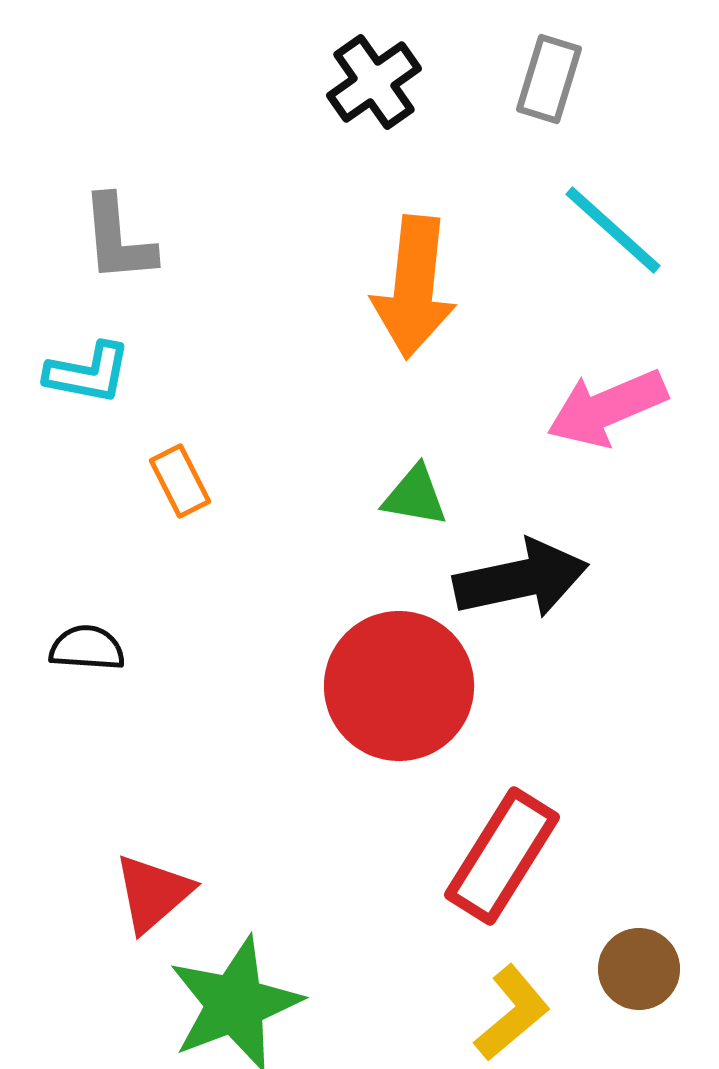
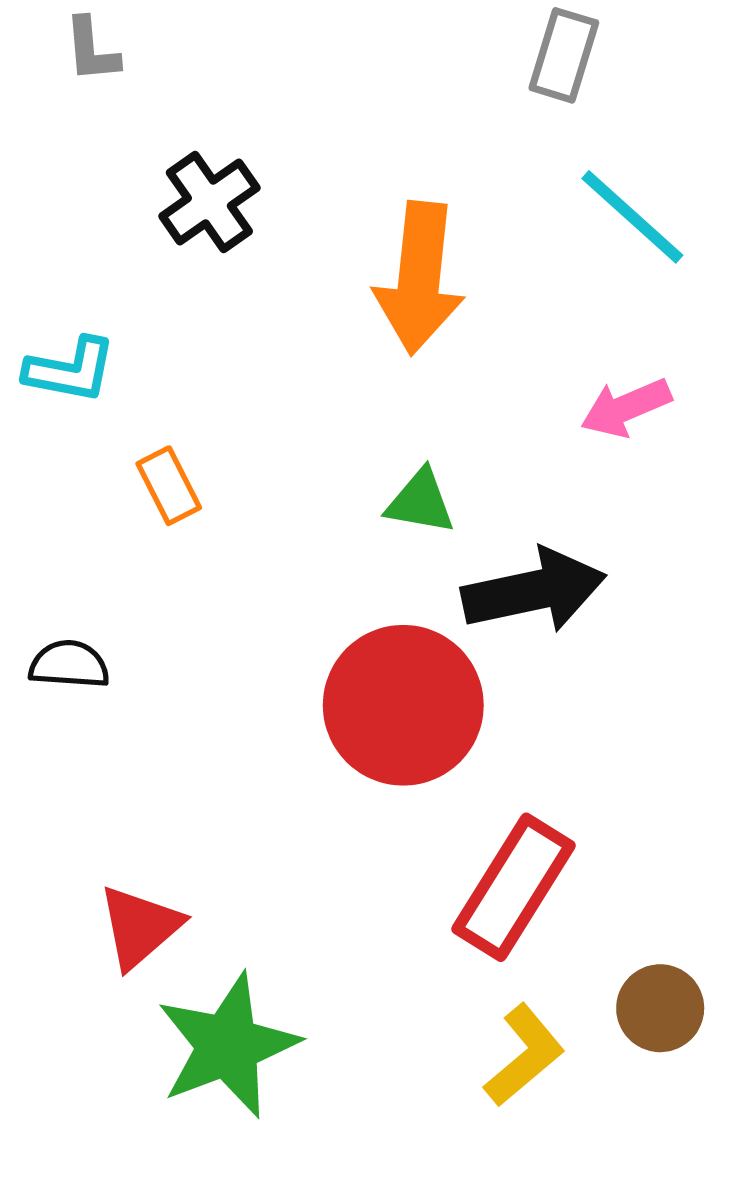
black cross: (374, 82) -> (209, 202), moved
gray L-shape: (118, 239) -> (92, 50), moved, size x0.7
pink arrow: (607, 408) -> (626, 408), size x0.7

